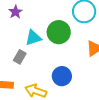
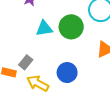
gray rectangle: (20, 57) -> (26, 62), moved

